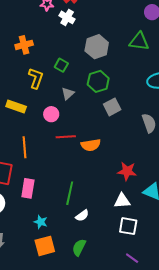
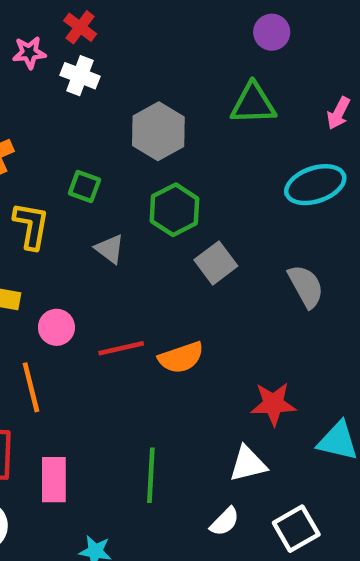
gray triangle: (68, 94) -> (110, 249), turned -32
pink circle: (51, 114) -> (56, 327), moved
white triangle: (122, 201) -> (248, 464), moved
white semicircle: (82, 216) -> (225, 522), moved
white square: (128, 226) -> (296, 529), turned -30

